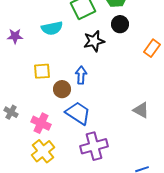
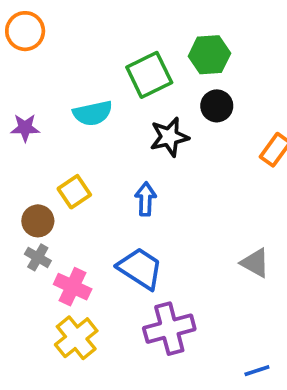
yellow square: (42, 71) -> (74, 192), turned -30
brown circle: (62, 89) -> (38, 221), moved
gray cross: (11, 112) -> (38, 257), moved

